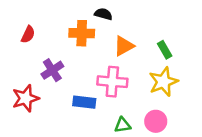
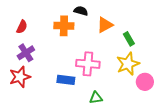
orange triangle: (124, 46) -> (105, 25), moved
purple cross: (52, 70) -> (26, 53), moved
pink circle: (156, 121) -> (145, 82), moved

